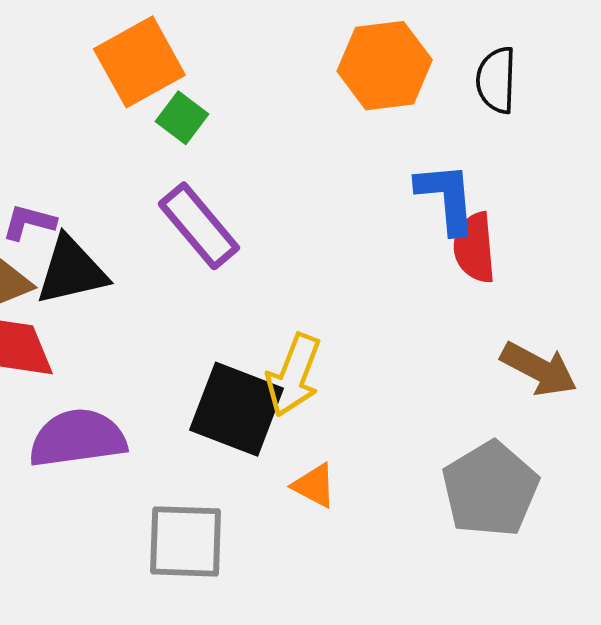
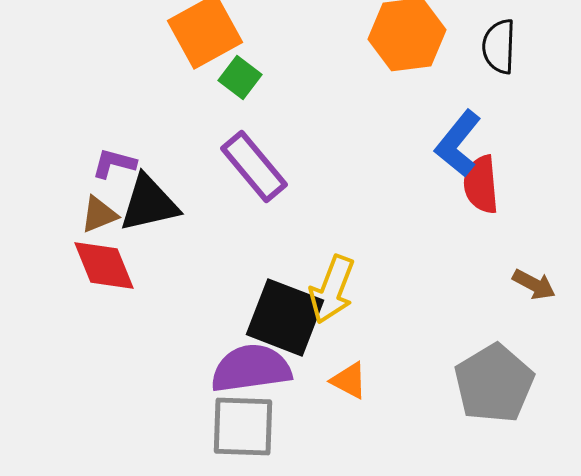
blue L-shape: (447, 198) -> (458, 143), turned -136
brown arrow: (539, 369) -> (534, 284), size x0.7
purple semicircle: (78, 438) -> (251, 368), moved

